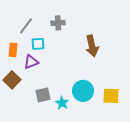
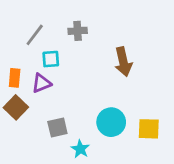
orange rectangle: (13, 50) -> (15, 78), moved
cyan star: (62, 103) -> (80, 149), moved

